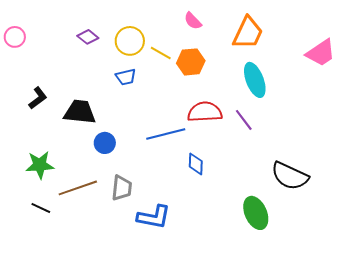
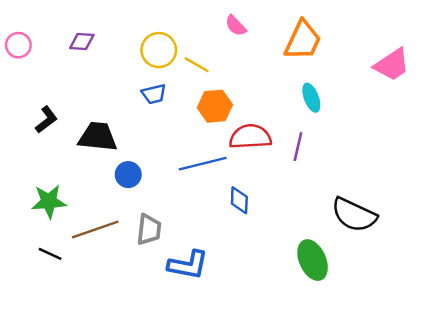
purple diamond: (88, 37) -> (82, 42), moved, turned -35
orange hexagon: (191, 62) -> (215, 106), moved
cyan ellipse: (255, 80) -> (311, 98), size x0.7
purple line: (244, 120) -> (298, 147), turned 50

